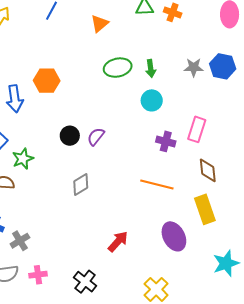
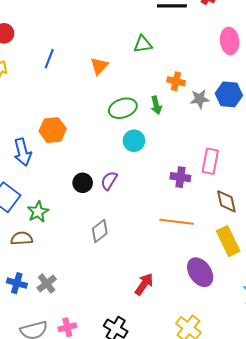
orange cross: (173, 12) -> (176, 81), moved
cyan circle: (152, 100) -> (134, 141), moved
gray cross: (20, 241) -> (47, 284), moved

